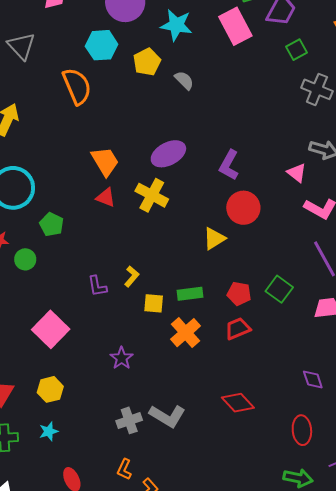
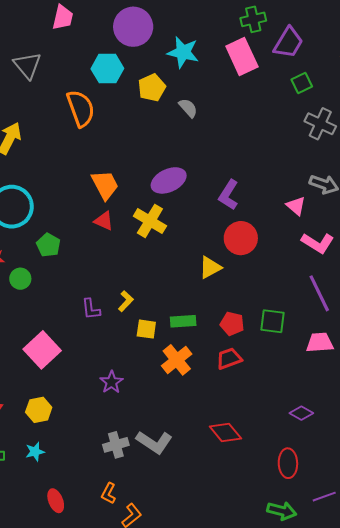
green square: (279, 289) -> (273, 321), turned -32
purple diamond: (313, 380) -> (301, 413), turned -45

